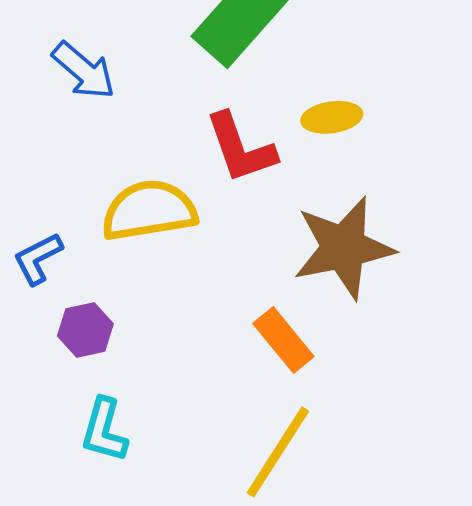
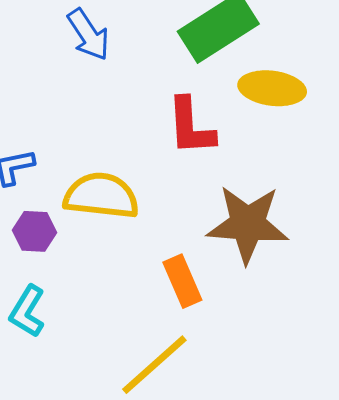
yellow ellipse: (332, 117) -> (272, 88), moved, size x1.4
yellow semicircle: (149, 210) -> (101, 196), moved

